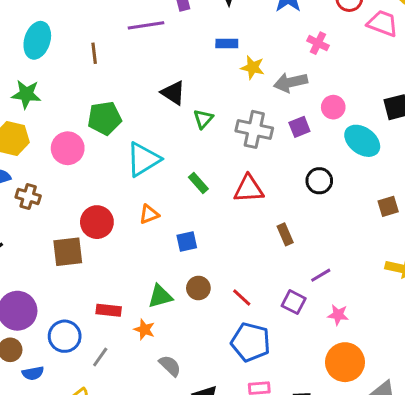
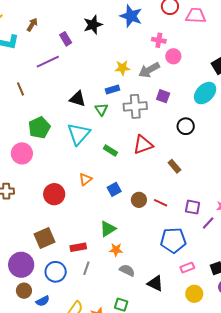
blue rectangle: (227, 44) -> (113, 90), moved
pink circle: (333, 107) -> (173, 56), moved
purple square: (299, 127) -> (163, 96), turned -32
cyan ellipse: (362, 141) -> (205, 93), turned -65
cyan triangle: (143, 159) -> (79, 134), moved
brown square: (68, 252) -> (45, 238), moved
purple line: (321, 275) -> (208, 223), moved
brown circle: (198, 288) -> (139, 200), moved
red line: (242, 298) -> (161, 203), moved
orange star: (144, 329) -> (116, 250), moved
gray line: (100, 357) -> (86, 268), moved

